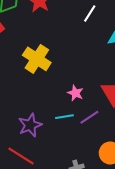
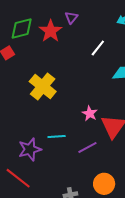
pink star: (75, 93) -> (90, 113), moved
cyan line: (64, 117) -> (57, 137), moved

